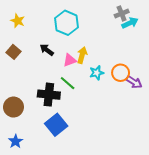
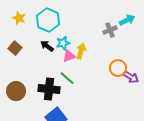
gray cross: (122, 14) -> (110, 30), moved
cyan hexagon: (67, 23) -> (48, 20), moved
cyan star: (97, 73) -> (63, 43), moved
brown circle: (14, 107) -> (16, 91), moved

